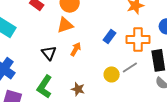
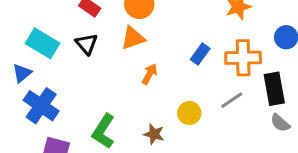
black triangle: (49, 53) -> (87, 44), moved
yellow circle: (112, 74) -> (189, 113), moved

